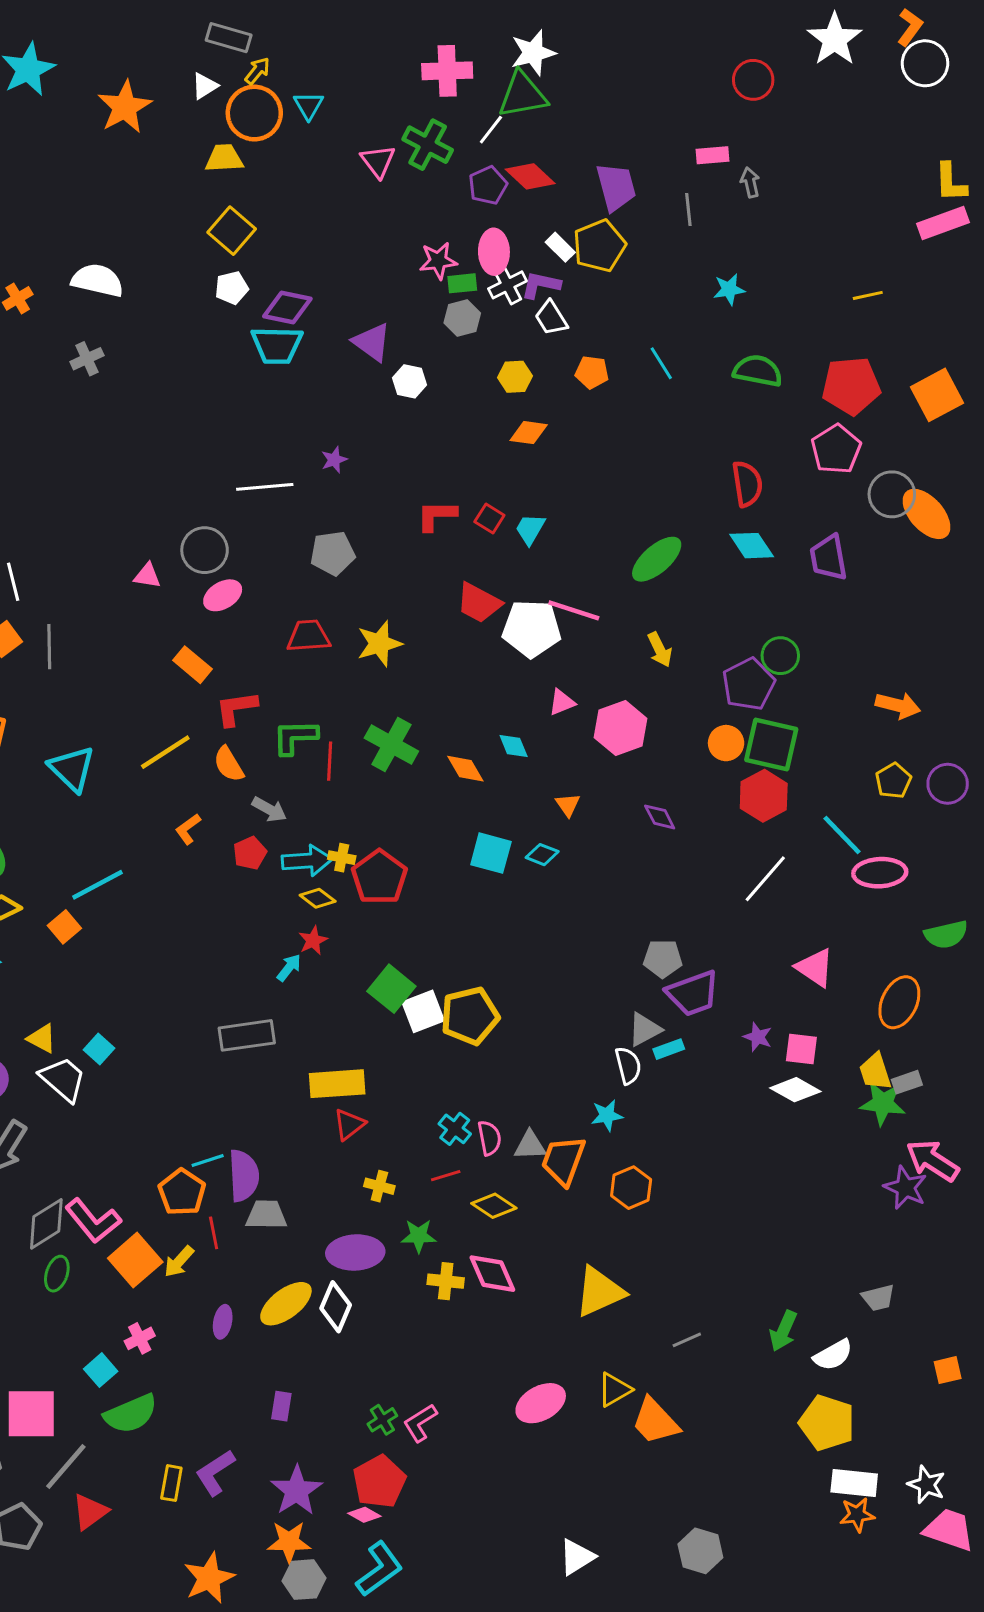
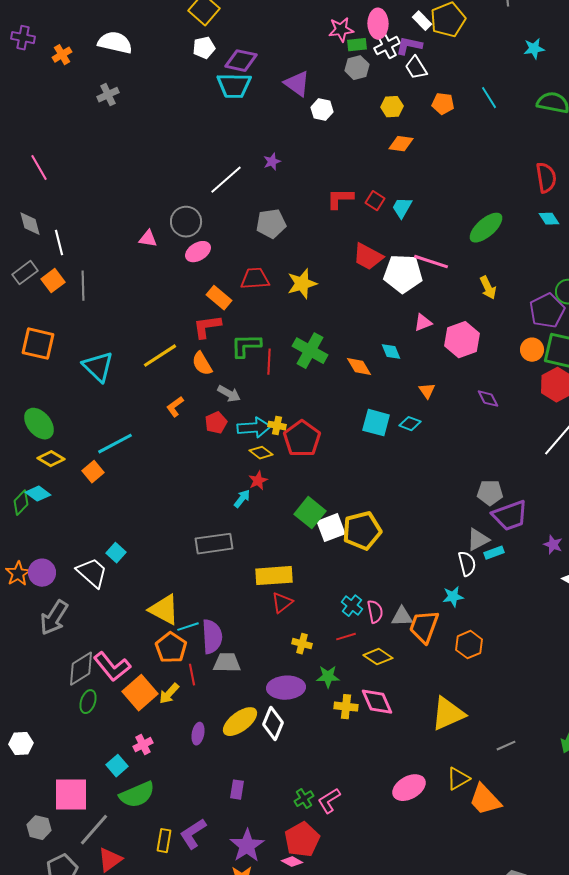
white line: (265, 487) -> (226, 180), turned -36
cyan diamond: (752, 546) -> (549, 219), size x0.7
orange rectangle: (192, 665) -> (219, 298), moved
yellow triangle: (42, 1038) -> (164, 610), moved, size x1.6

